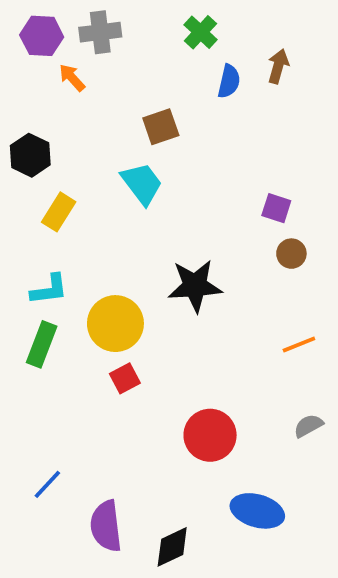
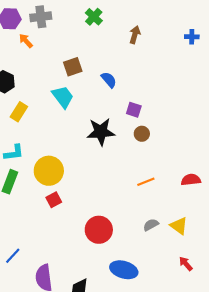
blue semicircle: (229, 81) -> (109, 80), moved, turned -54
black star: (195, 286) -> (101, 132), moved

